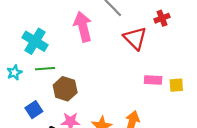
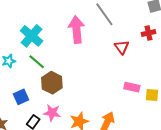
red triangle: (135, 38) -> (122, 47), size x0.7
green line: (45, 69) -> (37, 62), turned 36

